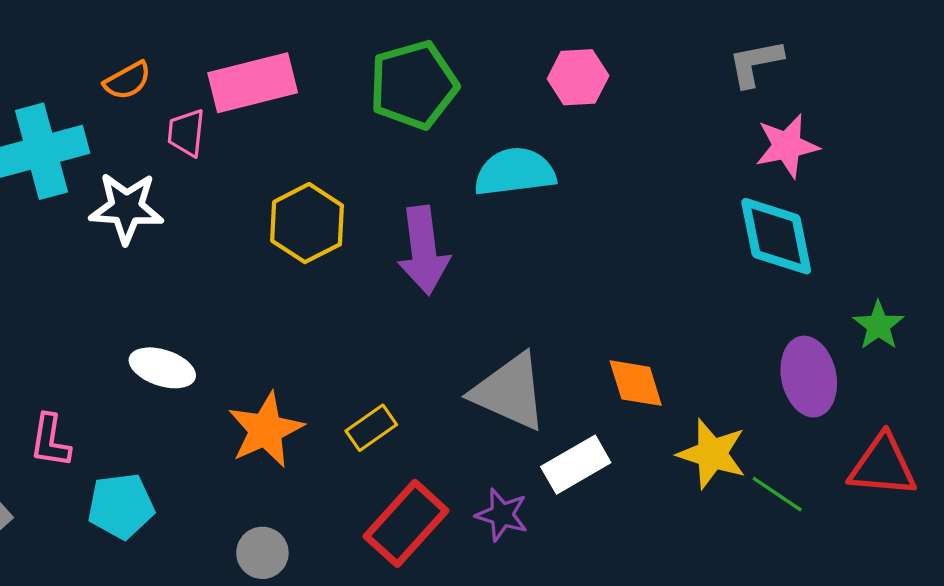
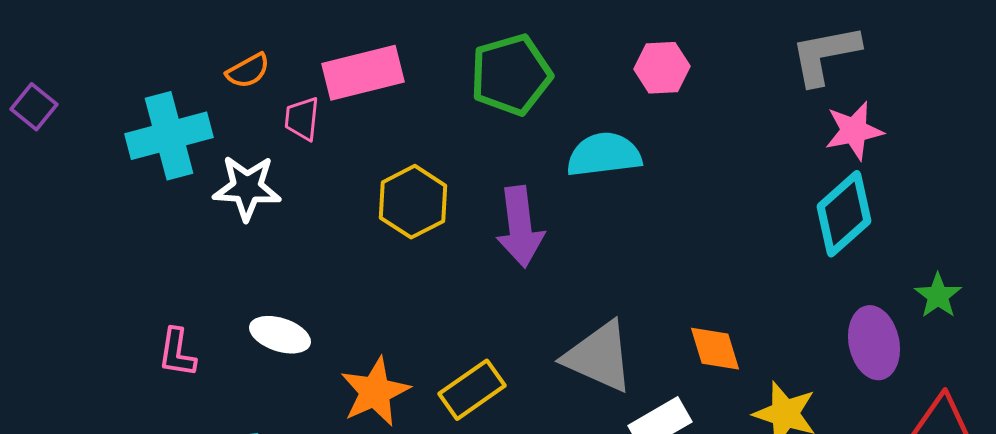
gray L-shape: (755, 63) -> (825, 55), size x1.4
cyan diamond: (776, 236) -> (844, 214), turned 60
yellow rectangle: (371, 428) -> (472, 390), size x1.4
pink L-shape: (50, 441) -> (177, 353), moved

